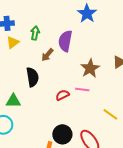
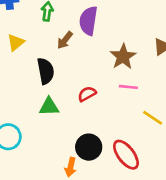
yellow triangle: (13, 42) -> (16, 42), moved
pink line: (82, 90) -> (128, 87), moved
green triangle: (13, 101) -> (49, 107), moved

